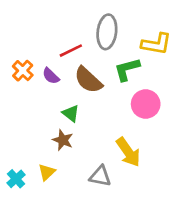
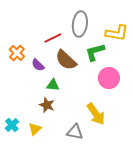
purple semicircle: (51, 76) -> (38, 65), moved
green triangle: (71, 113) -> (53, 85), turned -32
cyan cross: (16, 179) -> (12, 125), moved

